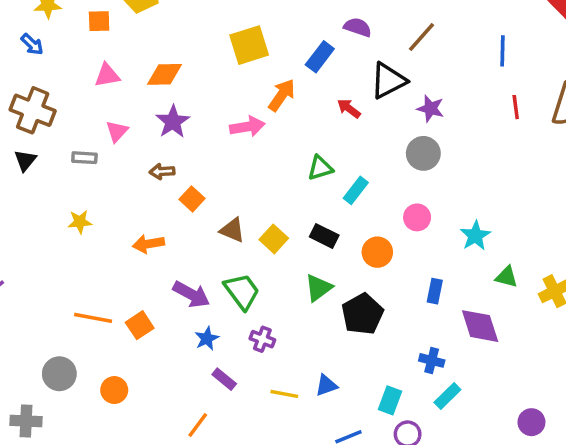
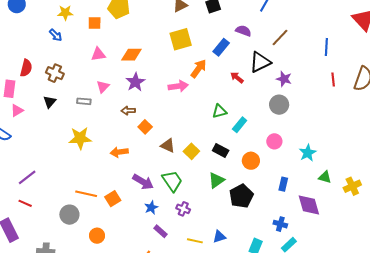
brown cross: (33, 110) -> (55, 73), size x0.7
yellow star: (80, 222) -> (80, 138), size x1.6
gray circle: (59, 374) -> (69, 215), moved

